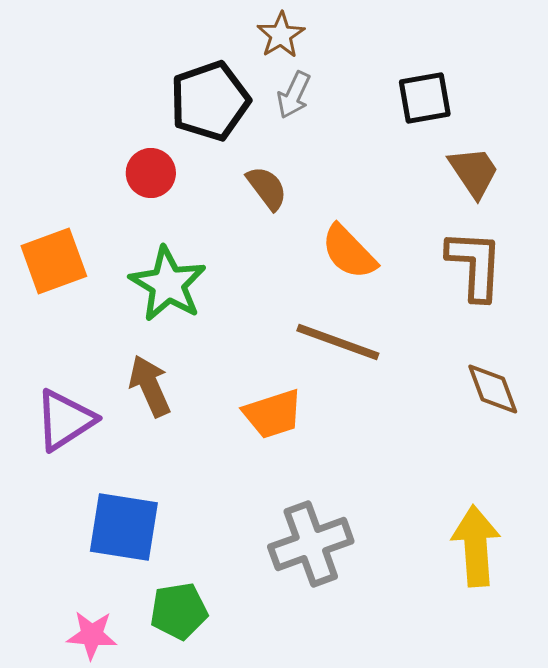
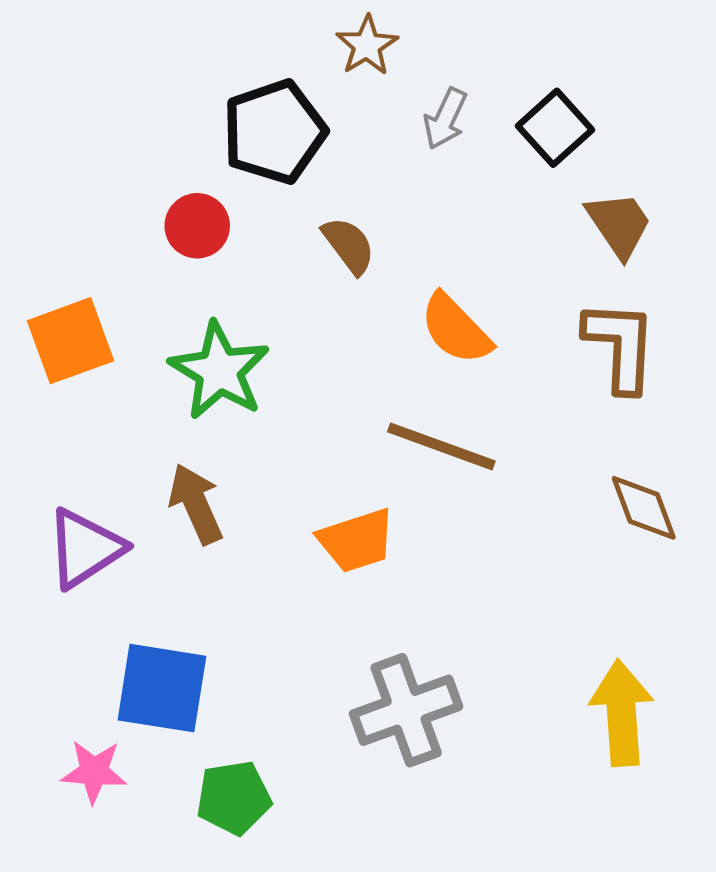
gray arrow: (294, 95) -> (445, 119), moved
black square: (425, 98) -> (555, 128), turned -32
pink star: (92, 635) -> (94, 772), moved

